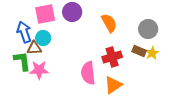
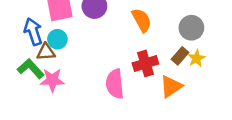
brown rectangle: (139, 51) -> (180, 56), turned -72
green L-shape: (22, 61) -> (31, 69), turned -35
orange triangle: (113, 85) -> (171, 86), moved

